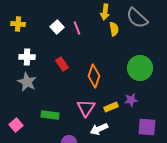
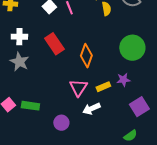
red rectangle: (62, 64) -> (54, 44), size x1.5
green rectangle: (50, 115) -> (30, 106), moved
purple square: (147, 127) -> (139, 107), turned -36

